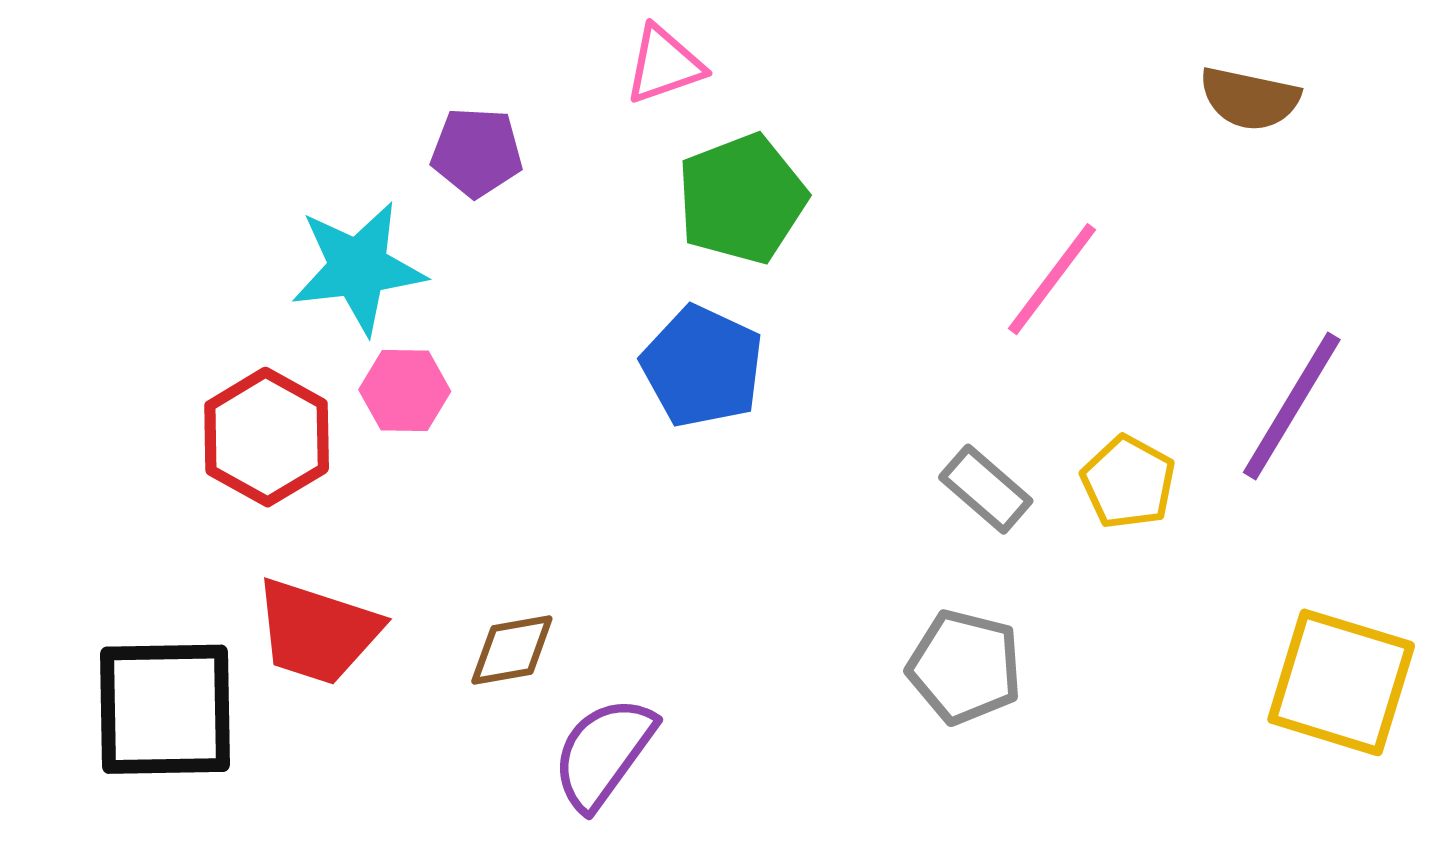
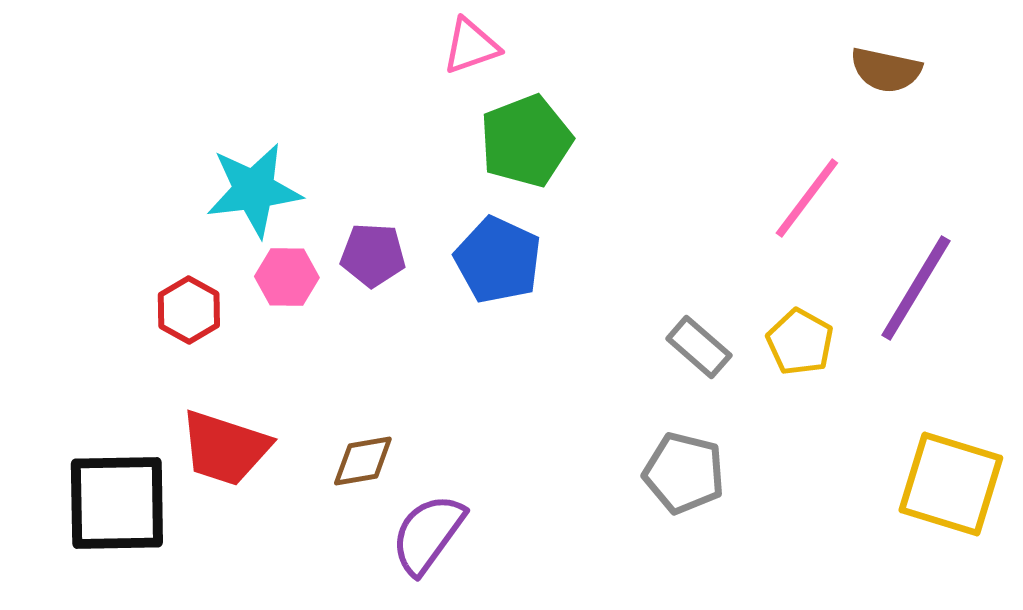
purple pentagon: (477, 152) -> (373, 255), moved
pink line: (1052, 279) -> (807, 198), moved
red hexagon: (267, 437) -> (189, 310), size x0.7

